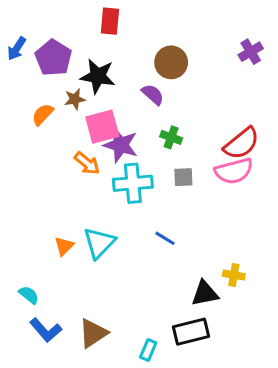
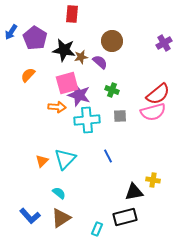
purple cross: (251, 52) -> (164, 43), moved
brown star: (75, 99) -> (81, 57), moved
orange arrow: (87, 163) -> (57, 107), turned -36
blue line: (165, 238) -> (108, 156), turned 32
cyan semicircle: (29, 295) -> (59, 193), moved

